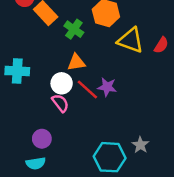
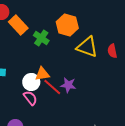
red semicircle: (161, 45) -> (112, 51), turned 136
orange triangle: (76, 62) -> (42, 74), moved

